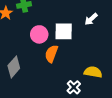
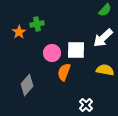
white arrow: (91, 19) -> (103, 38), size x1.5
yellow semicircle: (93, 72) -> (105, 70), moved

